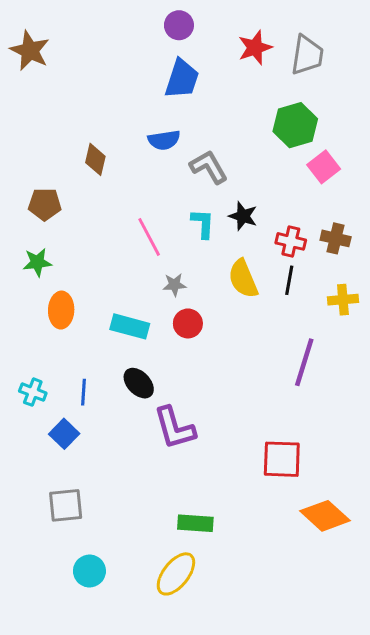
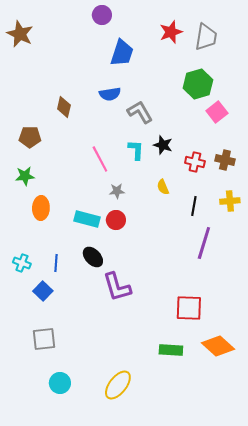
purple circle: (179, 25) -> (102, 15), moved
yellow semicircle: (243, 279) -> (163, 187), size x0.6
black line: (289, 280) -> (194, 206), moved
red circle: (188, 323) -> (116, 220), moved
green rectangle: (195, 523) -> (171, 350), moved

